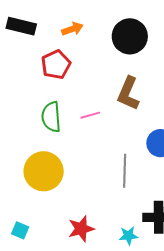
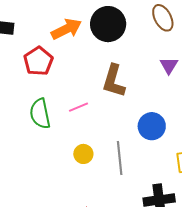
orange arrow: (72, 29) -> (66, 29), moved, size x1.4
yellow circle: (44, 171) -> (83, 154), moved, size x0.5

